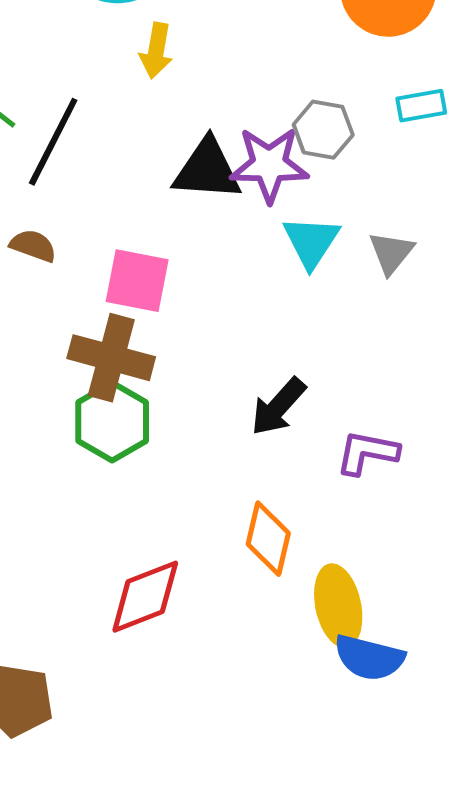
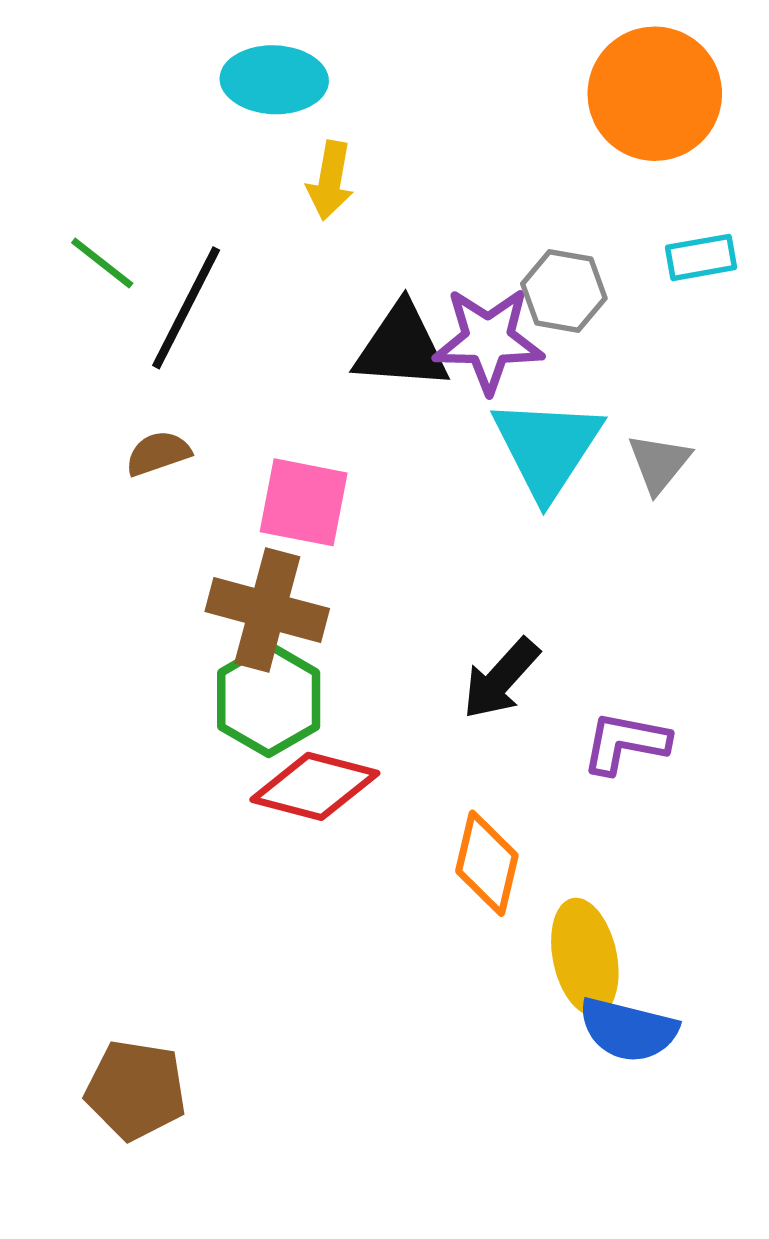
cyan triangle: (311, 242) -> (547, 448), size x1.4
brown semicircle: (33, 246) -> (158, 453), turned -39
red diamond: (145, 597) -> (315, 786), moved, turned 36

